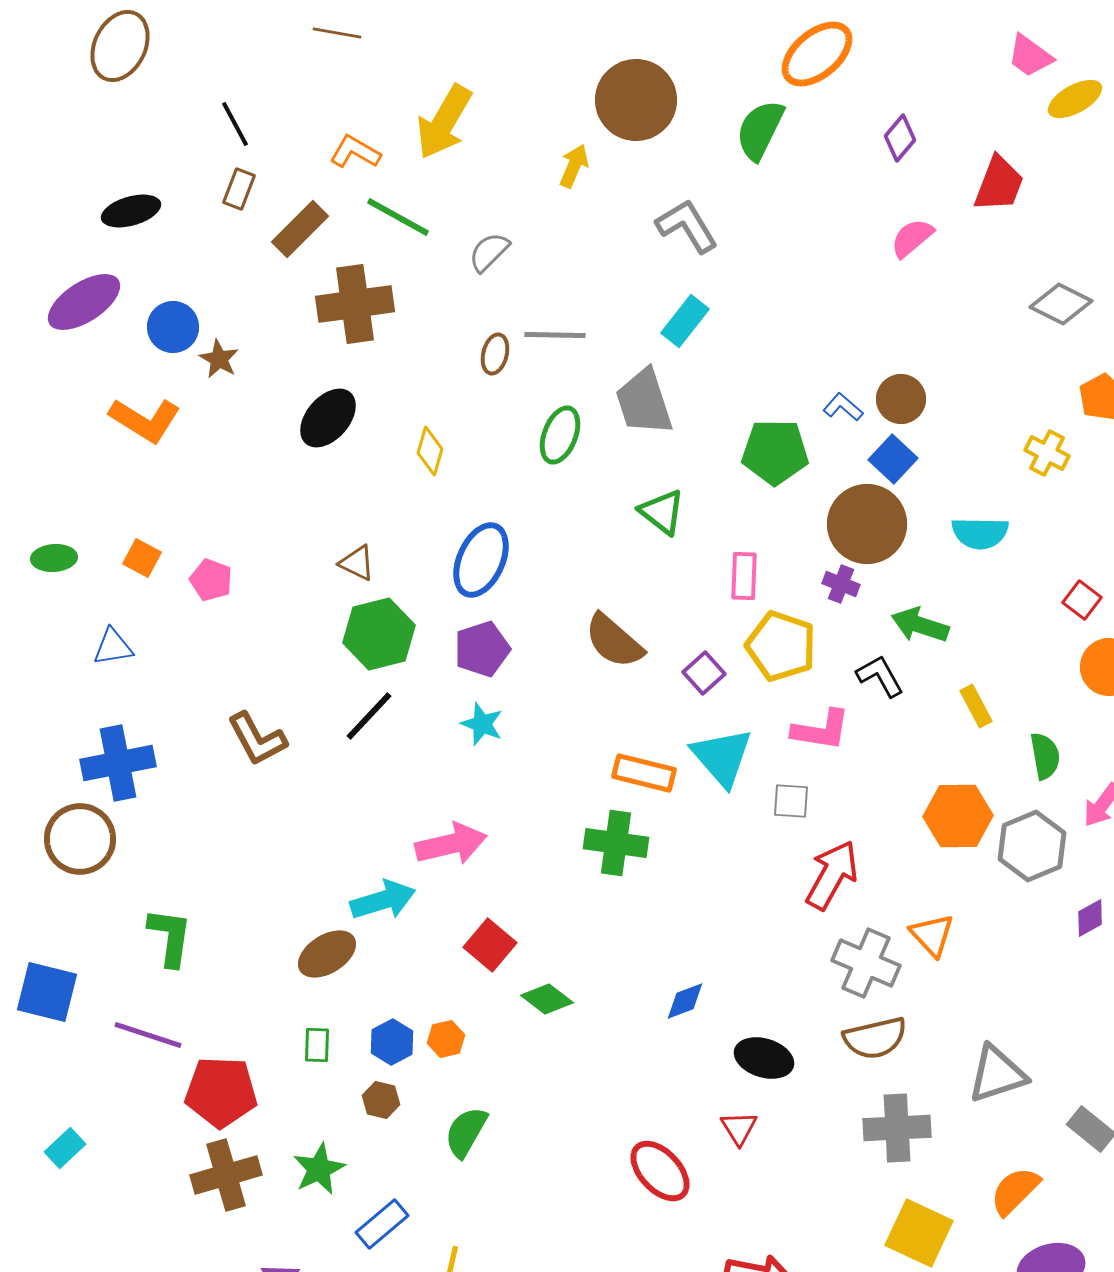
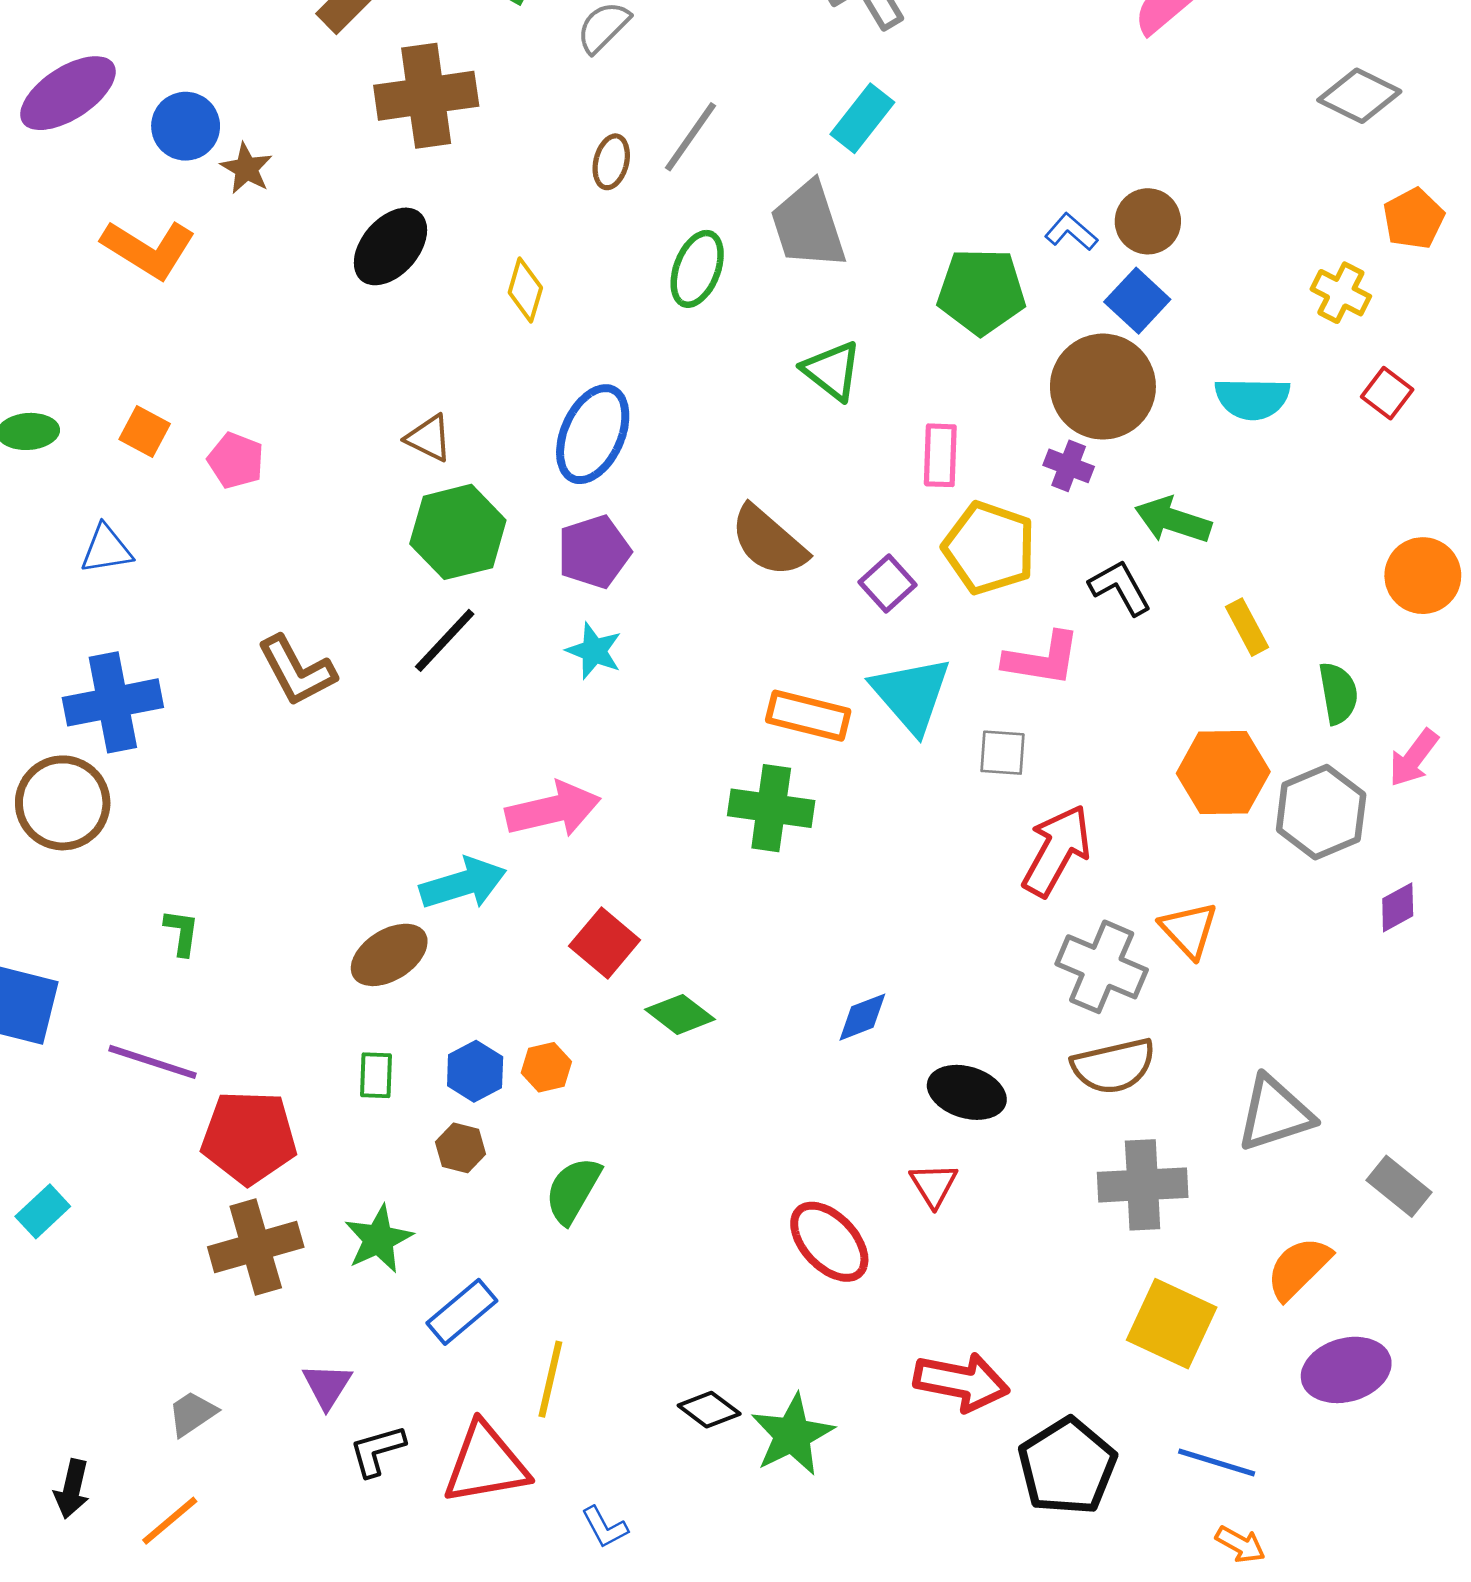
gray line: (555, 335) -> (691, 137), turned -56
red square: (1082, 600) -> (1387, 393), moved
green L-shape: (170, 937) -> (182, 932), size x0.6

